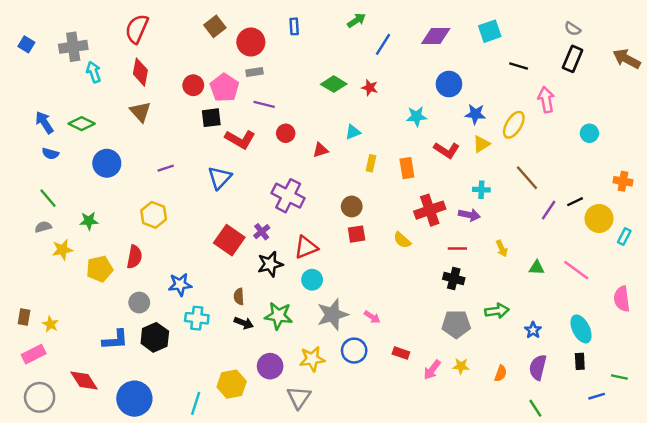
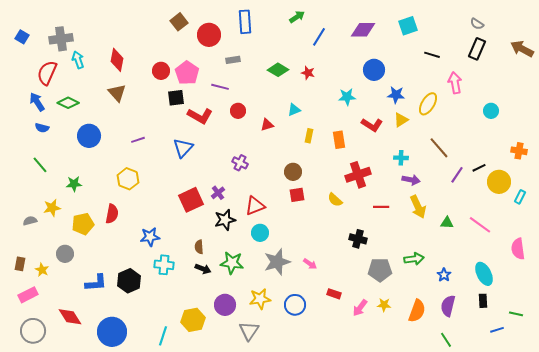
blue rectangle: (294, 26) -> (245, 22), size x1.6
red semicircle: (137, 29) -> (47, 73), moved
gray rectangle: (254, 72) -> (233, 60), moved
purple cross: (288, 196) -> (240, 163), size x0.6
purple arrow: (469, 215) -> (411, 180), moved
gray semicircle: (43, 227) -> (30, 221), moved
red square: (229, 240) -> (191, 200), turned 30
yellow arrow: (502, 248) -> (418, 207), size x1.6
black cross: (454, 279) -> (358, 239), moved
gray circle: (139, 303) -> (65, 254), moved
blue circle: (354, 351) -> (295, 305), moved
orange semicircle: (501, 373) -> (417, 311), size x1.6

